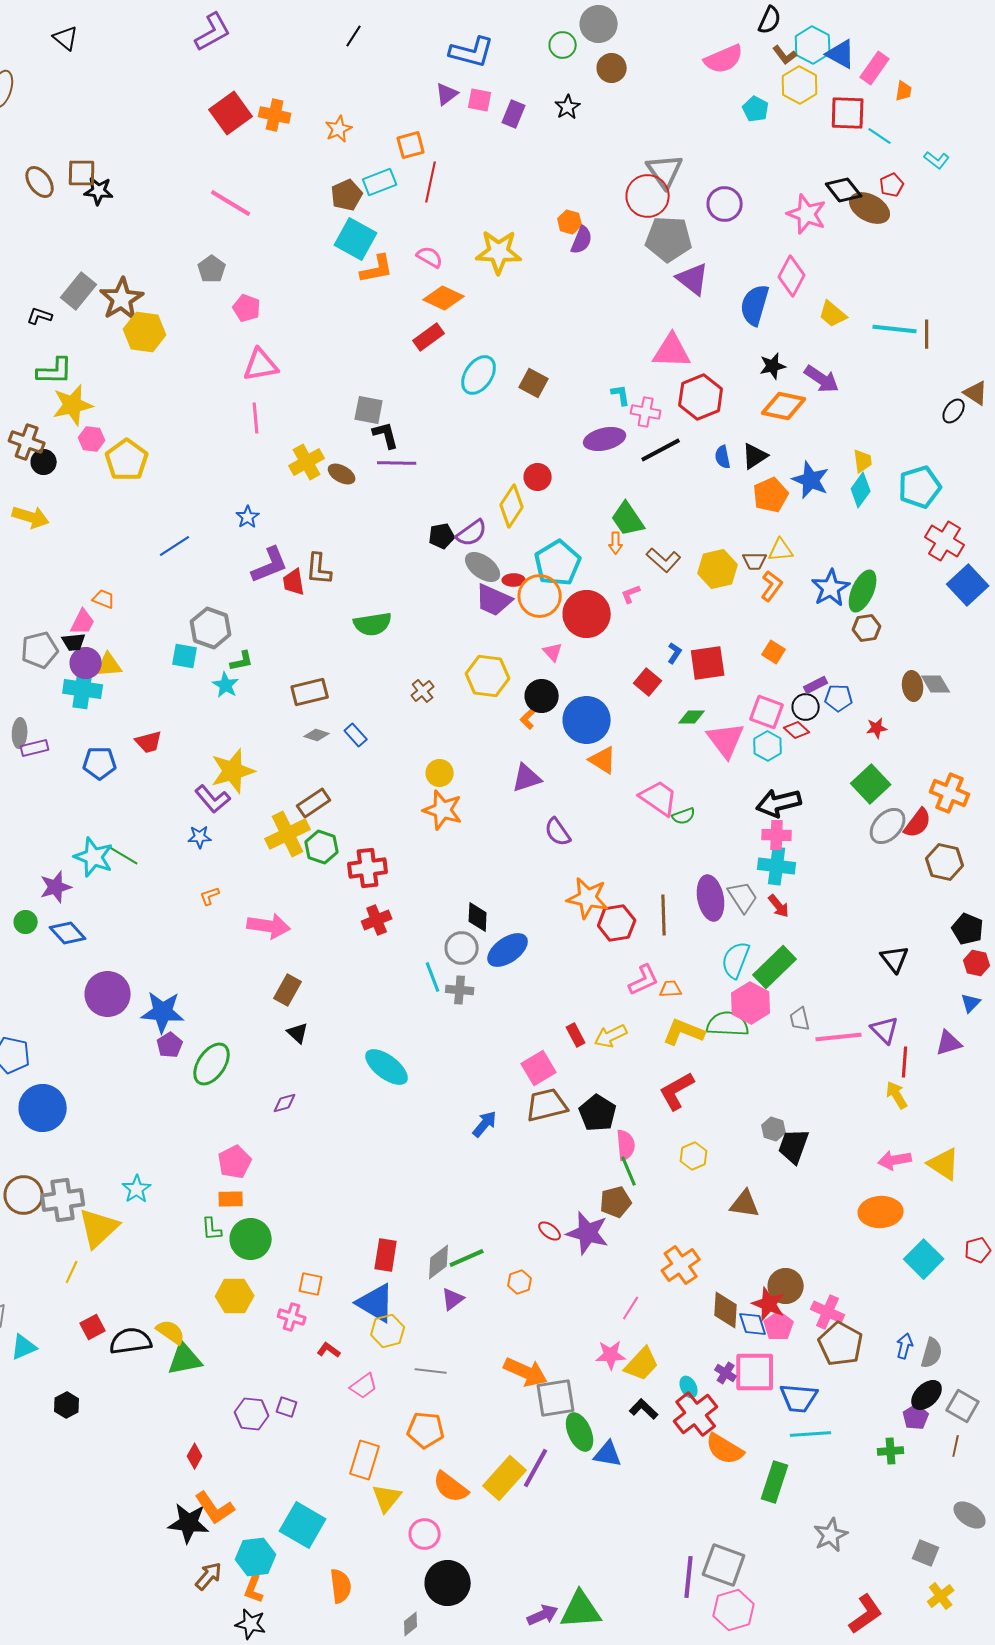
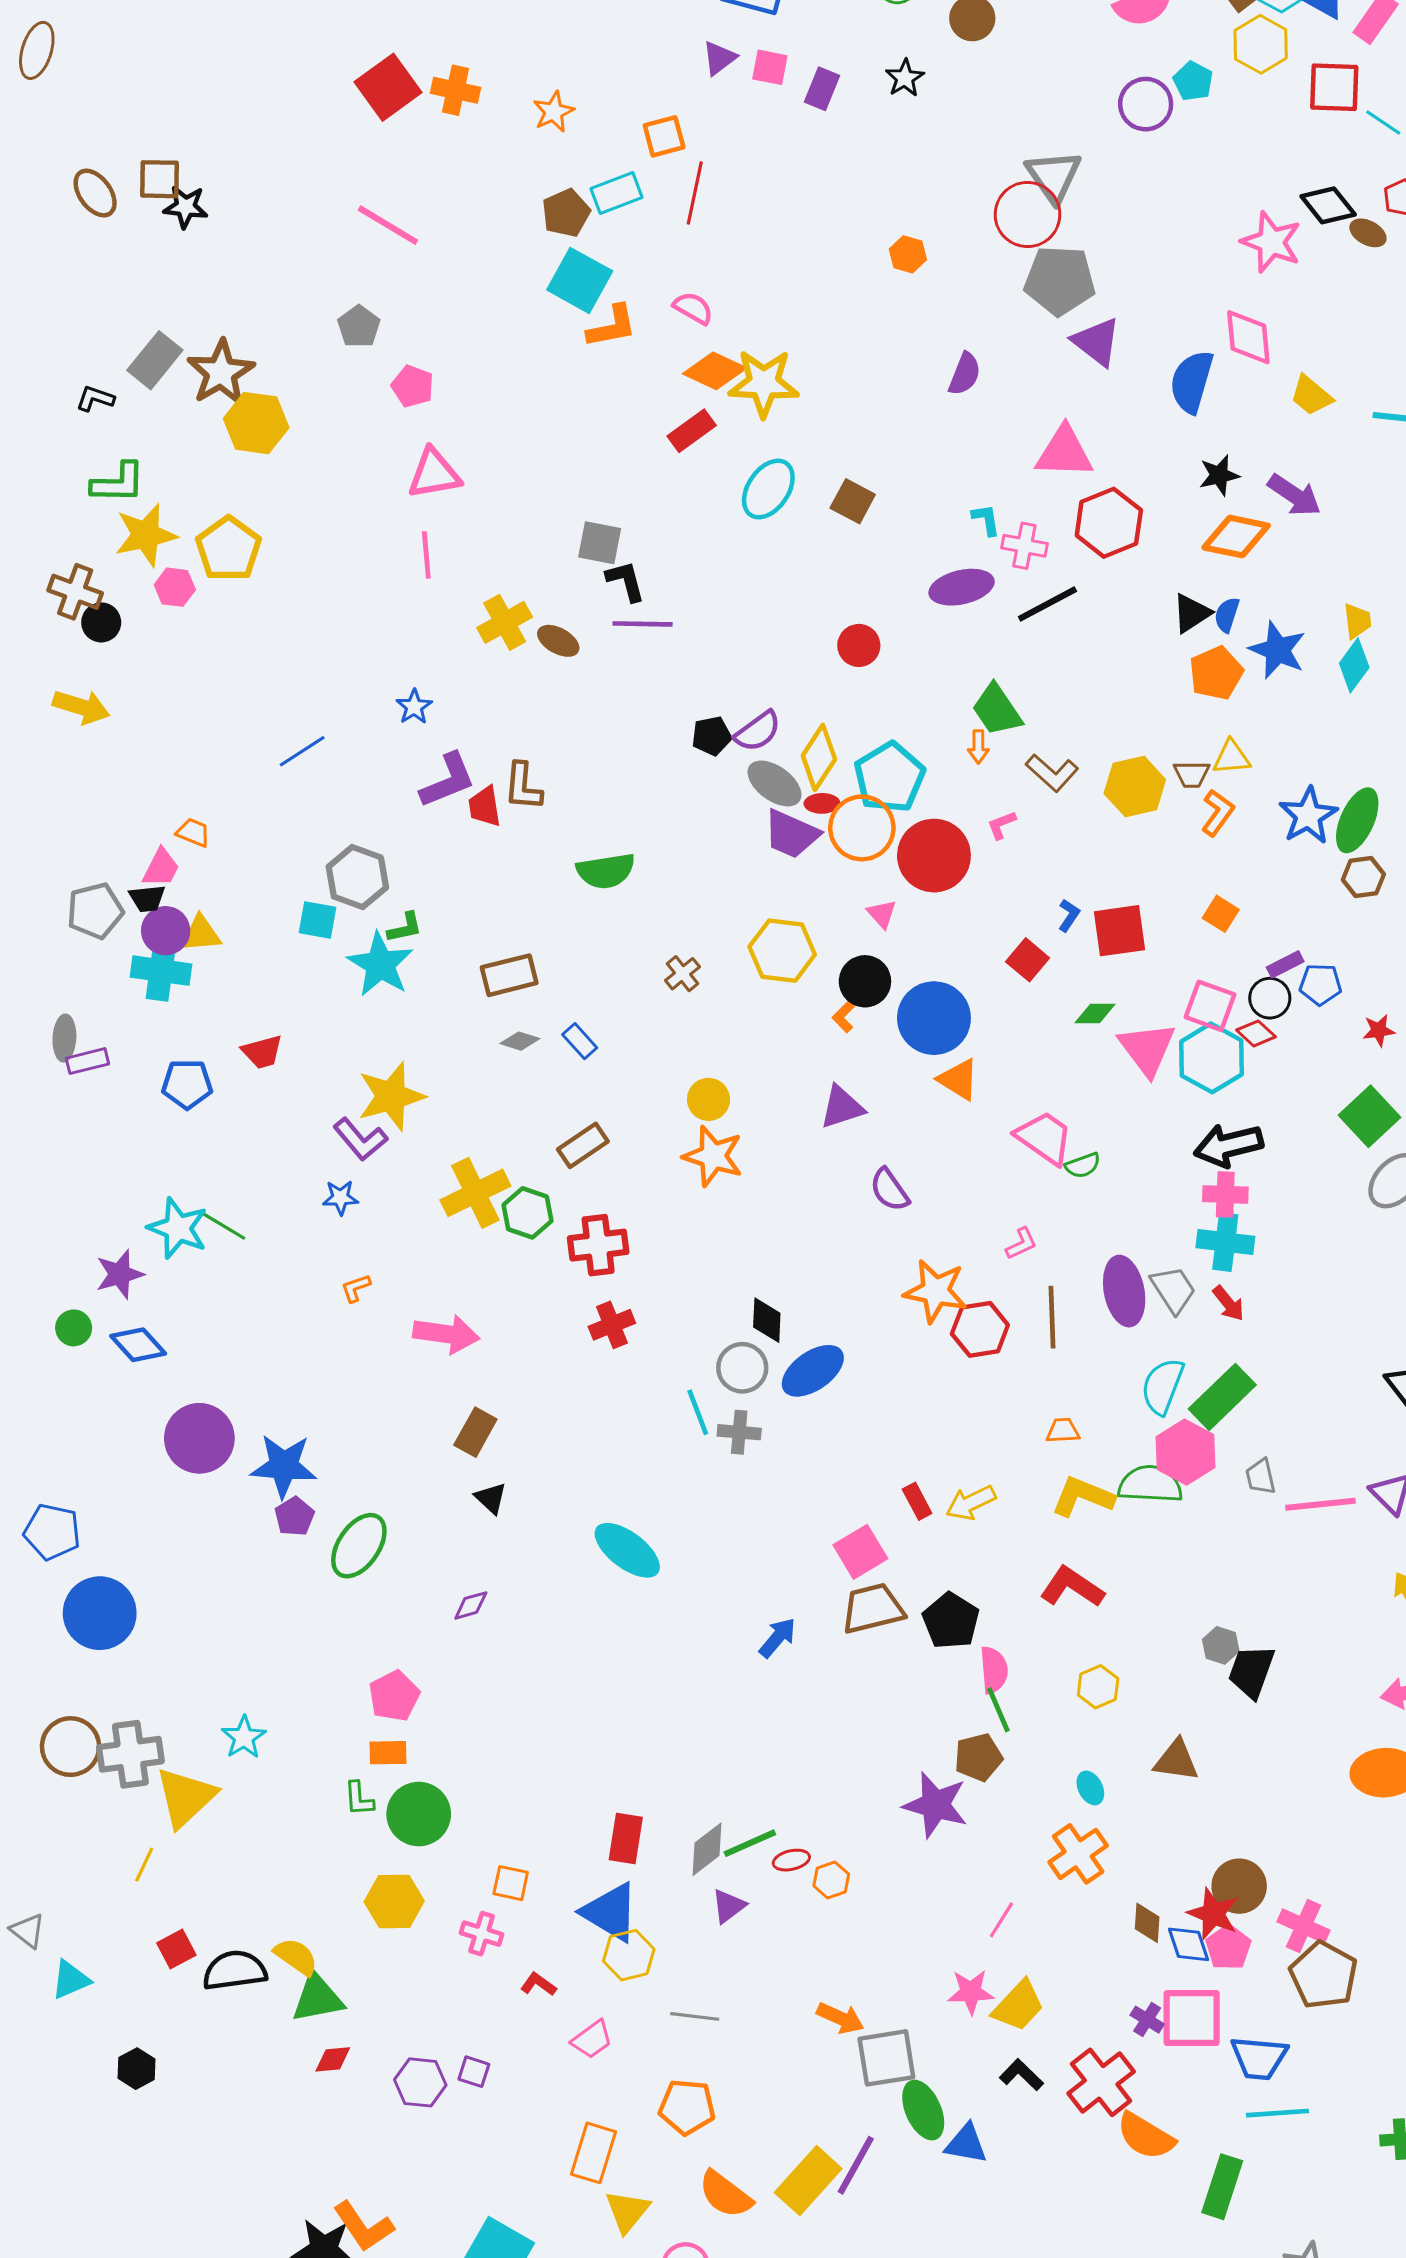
purple circle: (725, 204) -> (1146, 104), moved
brown ellipse: (870, 208) -> (1368, 233), size x0.6
purple semicircle: (582, 240) -> (965, 374), moved
yellow star: (499, 252) -> (764, 383), moved
pink diamond: (792, 276) -> (1248, 337), turned -33
blue semicircle: (723, 457) -> (1227, 615), moved, turned 30
yellow pentagon: (127, 460) -> (229, 549), moved
yellow diamond: (512, 506) -> (819, 757), moved
cyan star: (226, 685) -> (380, 964), size x1.6
cyan hexagon: (768, 746) -> (1212, 1058), size x1.5
brown rectangle: (314, 803) -> (583, 1145), moved
pink L-shape: (644, 980) -> (1021, 1244), moved, size x0.7
red L-shape: (677, 1091) -> (1072, 1587), turned 63
red ellipse: (550, 1231) -> (791, 1860), moved, turned -50
brown diamond: (726, 1310) -> (1147, 1923), size x0.7
orange arrow: (526, 1372) -> (840, 2018), size x0.7
cyan ellipse: (689, 1387) -> (1090, 1788), moved
red diamond: (195, 1456) -> (333, 2059), moved, turned 55

